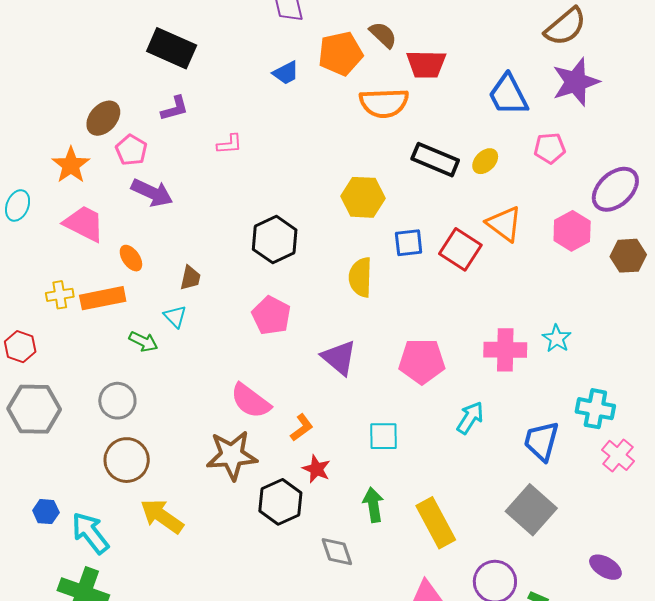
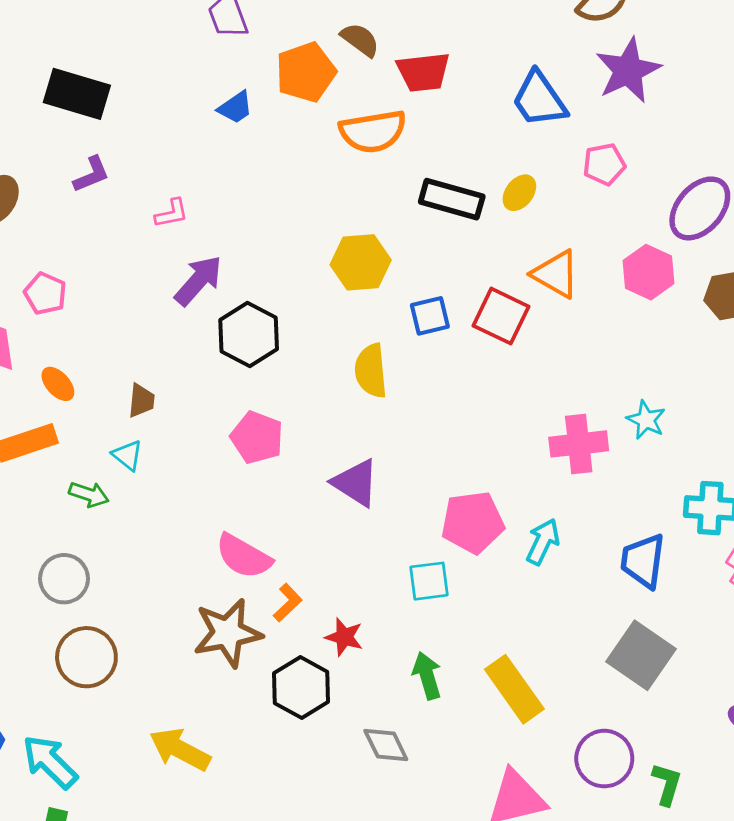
pink pentagon: (131, 150) -> (45, 294), moved
purple arrow: (152, 193) -> (198, 280), moved, turned -66
pink pentagon: (422, 361) -> (473, 522), moved
orange L-shape: (302, 428) -> (288, 603), moved
yellow arrow: (162, 516) -> (180, 749), moved

